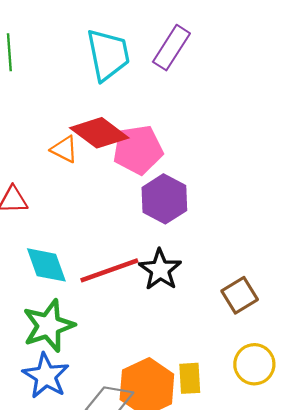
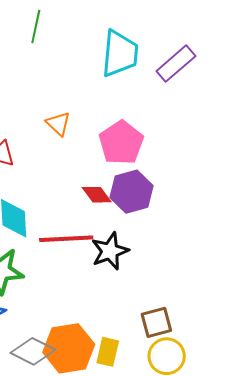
red diamond: (99, 133) -> (97, 195), moved, size x0.6
pink pentagon: (138, 150) -> (121, 143), turned 30
brown square: (240, 295) -> (156, 322), moved

